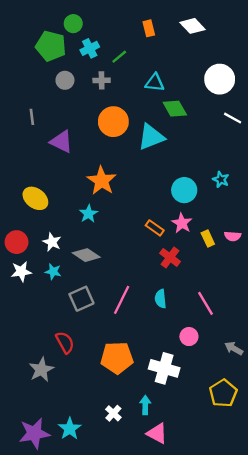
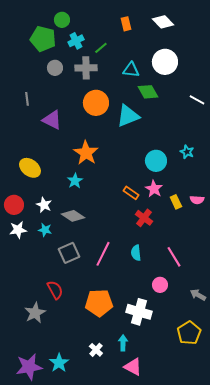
white circle: (220, 79) -> (165, 62), moved
gray cross: (102, 80) -> (86, 68), size x1.5

